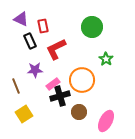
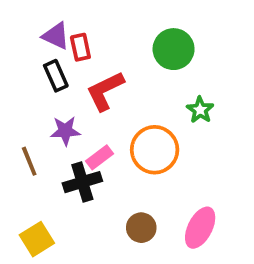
purple triangle: (21, 19) -> (56, 36), moved
black cross: (60, 96) -> (82, 182), moved
brown circle: (79, 112) -> (141, 228), moved
yellow square: (24, 114) -> (37, 239), moved

